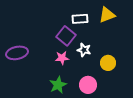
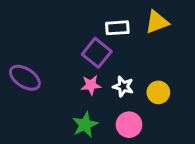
white star: (84, 50) -> (123, 87), moved
purple ellipse: (17, 53) -> (25, 78), turned 45

